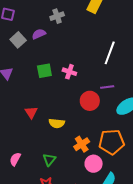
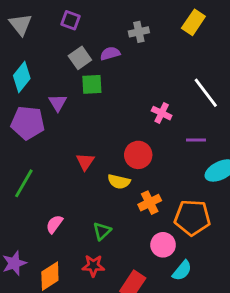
white line: (110, 53) -> (206, 93), turned -65
green square: (44, 71) -> (92, 84), moved
pink cross: (69, 72) -> (162, 113), moved
red circle: (90, 101) -> (138, 155), moved
orange cross: (82, 144) -> (150, 203), moved

